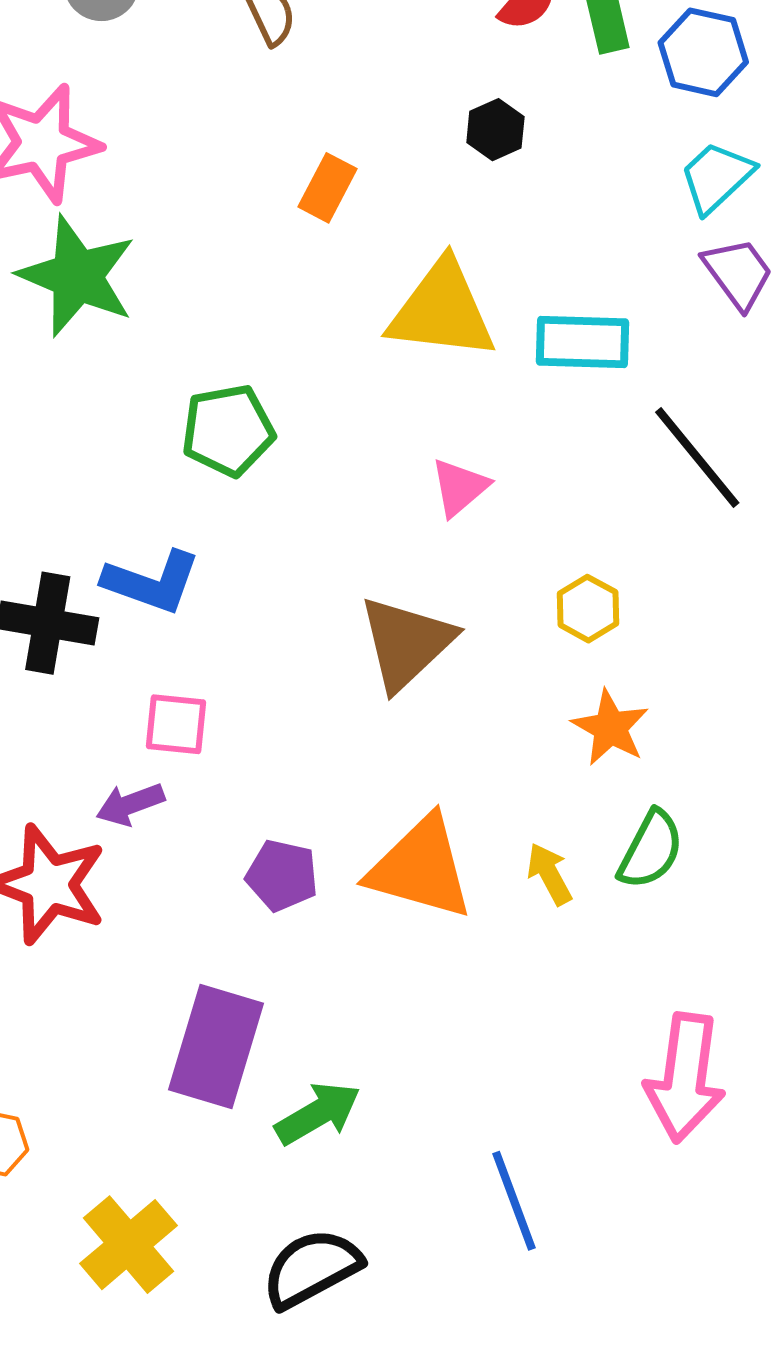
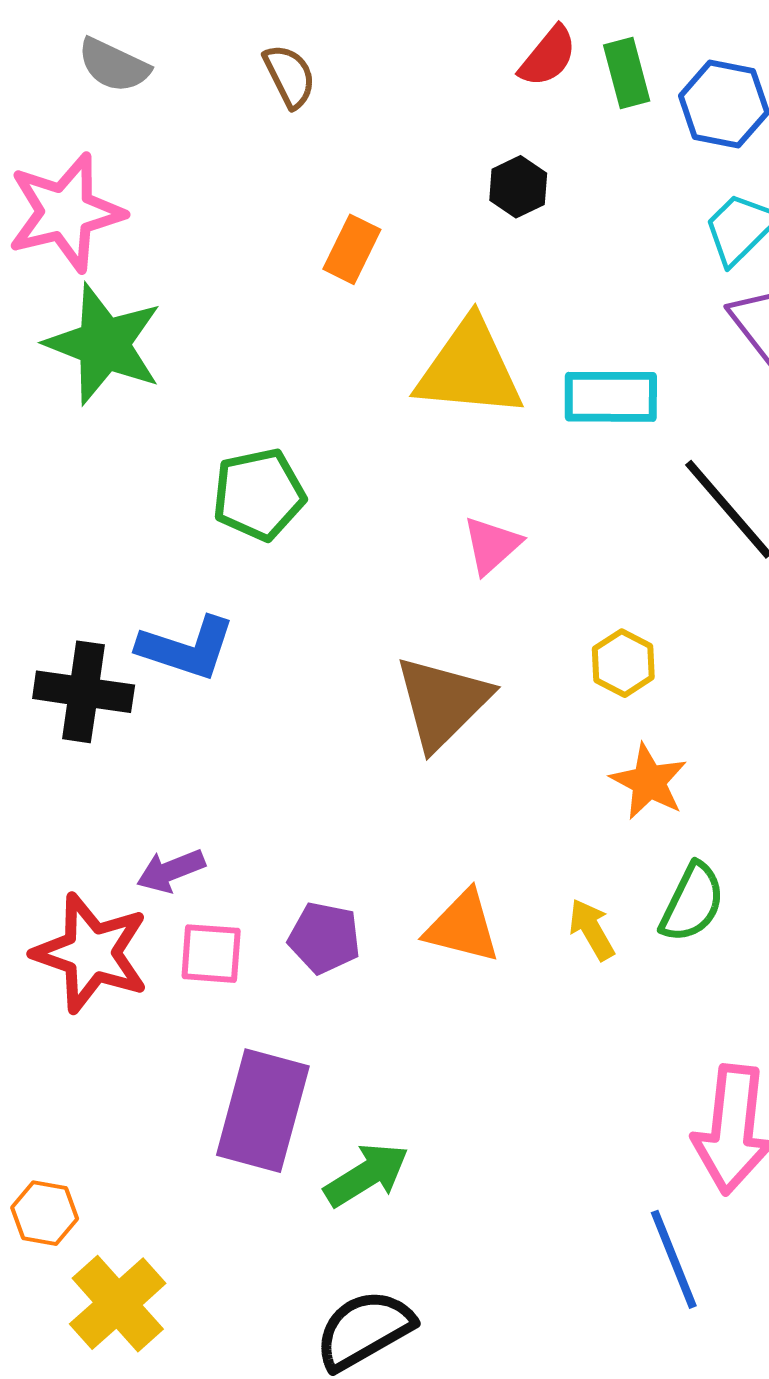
pink square: (176, 724) -> (211, 954), moved
orange triangle: (421, 868) -> (463, 927), size x0.7
blue line: (514, 1201) -> (674, 1259), moved
yellow cross: (129, 1245) -> (118, 1304), moved

